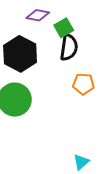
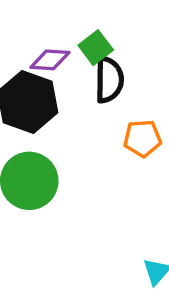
purple diamond: (38, 15) -> (50, 60), moved

